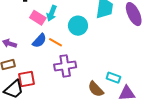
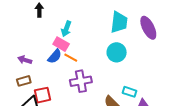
pink rectangle: (38, 18) -> (61, 44), moved
cyan circle: (78, 26) -> (117, 52), moved

